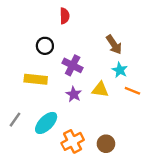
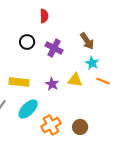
purple cross: (73, 65) -> (54, 48), moved
yellow rectangle: (36, 79) -> (19, 82), moved

